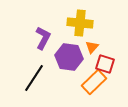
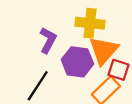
orange triangle: (92, 47) -> (104, 50), size x2.0

